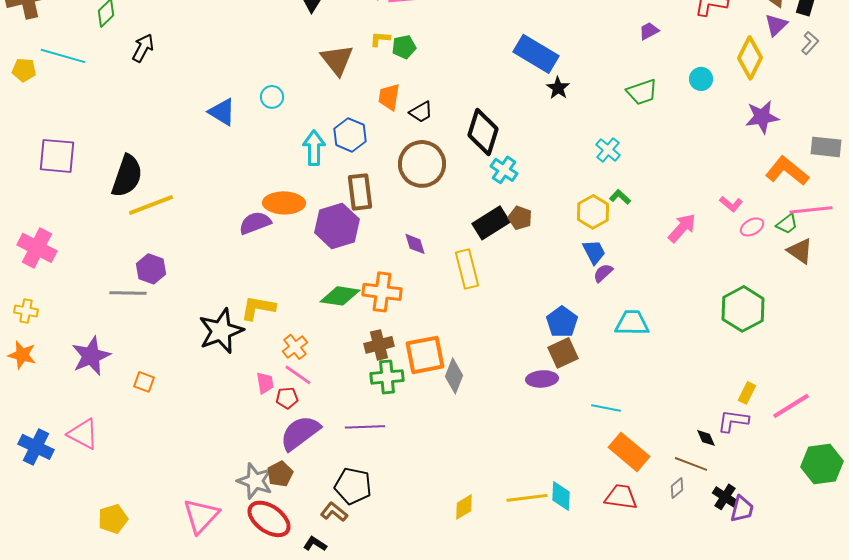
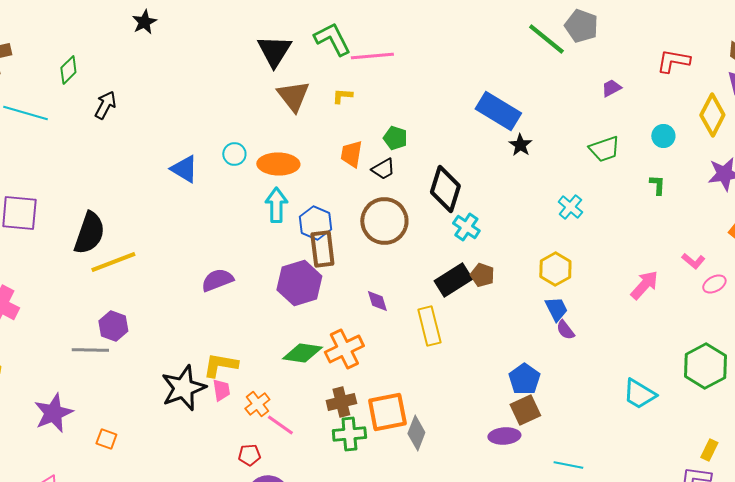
green pentagon: (404, 47) -> (395, 138), moved, turned 30
brown triangle: (337, 60) -> (293, 96), moved
blue hexagon: (350, 135) -> (315, 223), moved
green L-shape: (620, 197) -> (657, 185), moved, turned 50
orange ellipse: (284, 203) -> (278, 164), moved
purple semicircle: (603, 273) -> (565, 330), turned -85
orange cross: (382, 292) -> (344, 349), turned -33
cyan trapezoid: (632, 323) -> (639, 394), moved, turned -150
pink line: (298, 375) -> (280, 425), moved
pink trapezoid: (265, 383) -> (221, 390), moved

